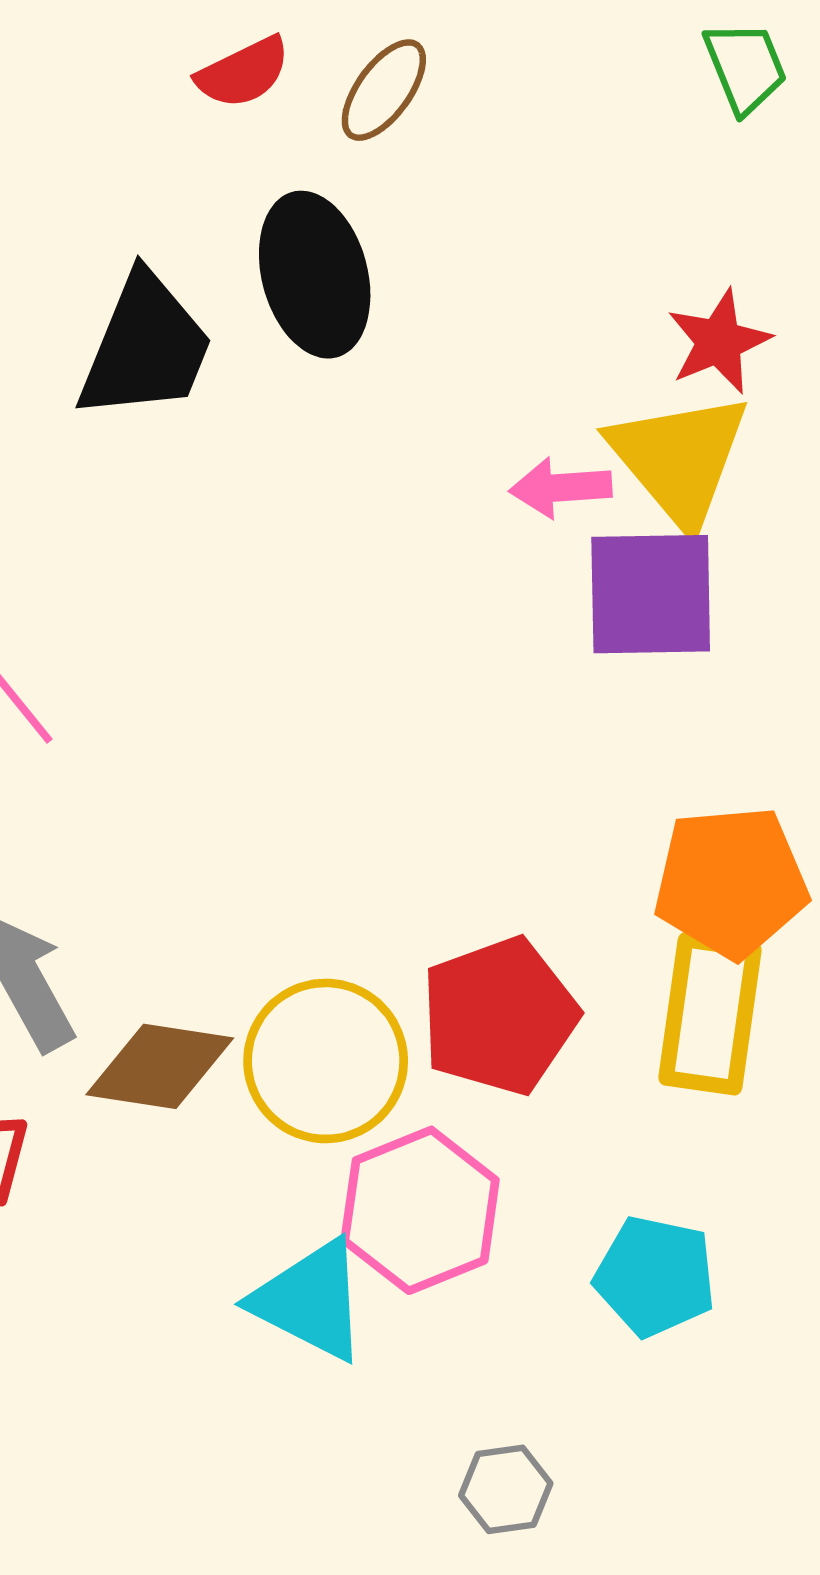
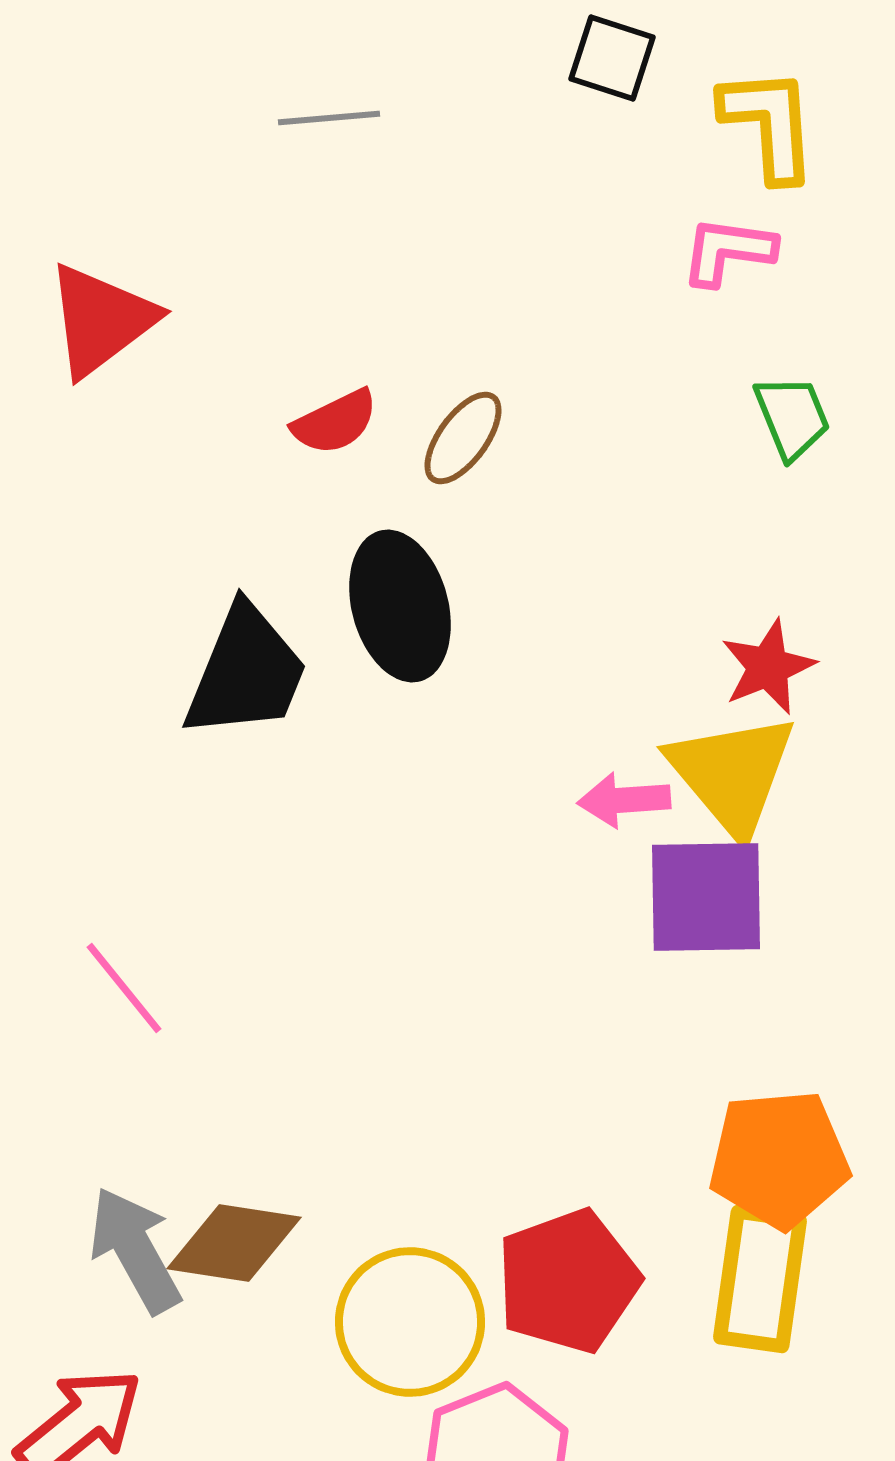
brown diamond: (160, 1066) -> (234, 1243), moved

